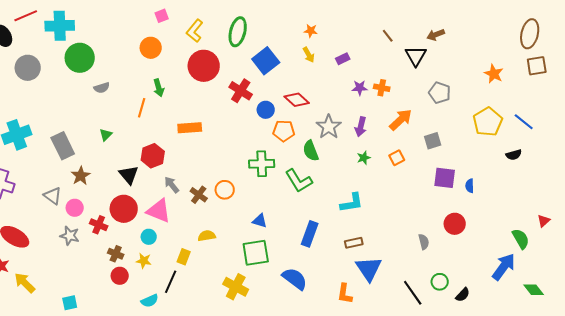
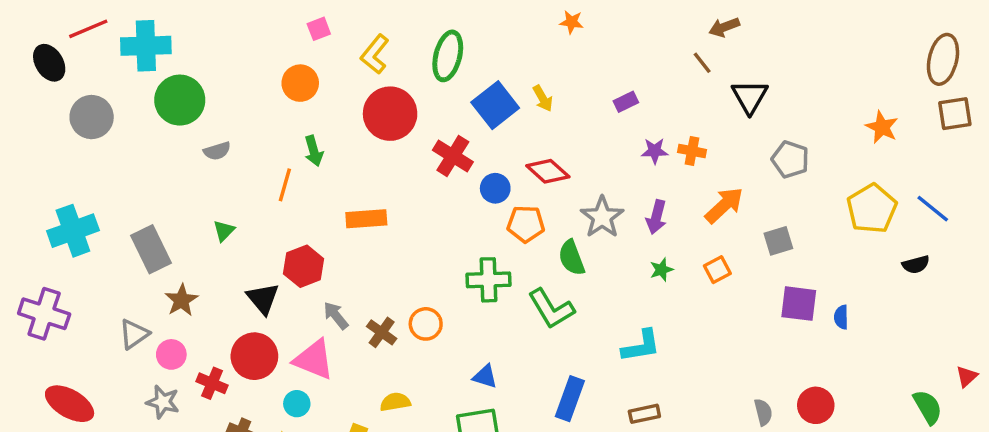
orange star: (311, 31) -> (572, 22), moved
brown arrow: (436, 35) -> (724, 27), moved
yellow arrow: (309, 55) -> (543, 98), moved
gray triangle: (53, 196) -> (134, 334), turned 48
red circle: (455, 224) -> (816, 405), moved

